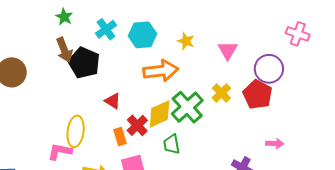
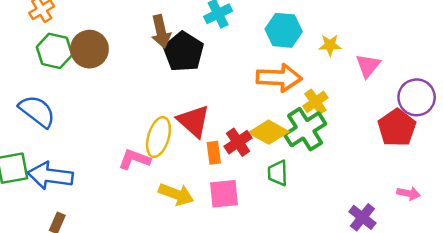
cyan hexagon: (142, 35) -> (284, 30), moved
yellow star: (186, 41) -> (330, 45), moved, turned -30
yellow cross: (221, 93) -> (315, 102), moved
red triangle: (113, 101) -> (194, 121), moved, size x1.6
yellow diamond: (160, 114) -> (269, 132), turned 44

